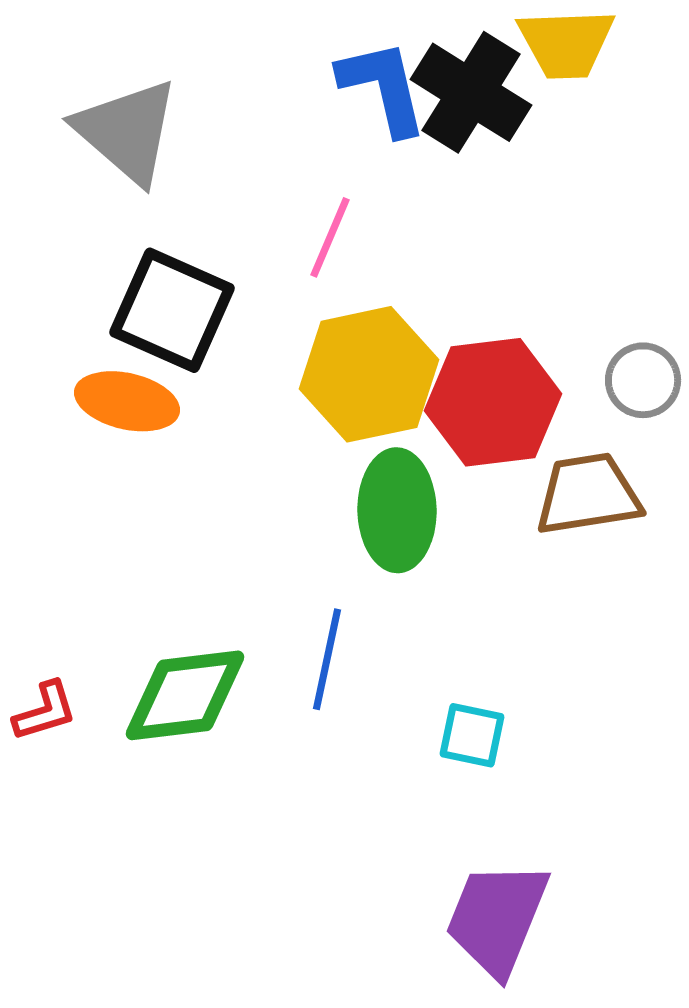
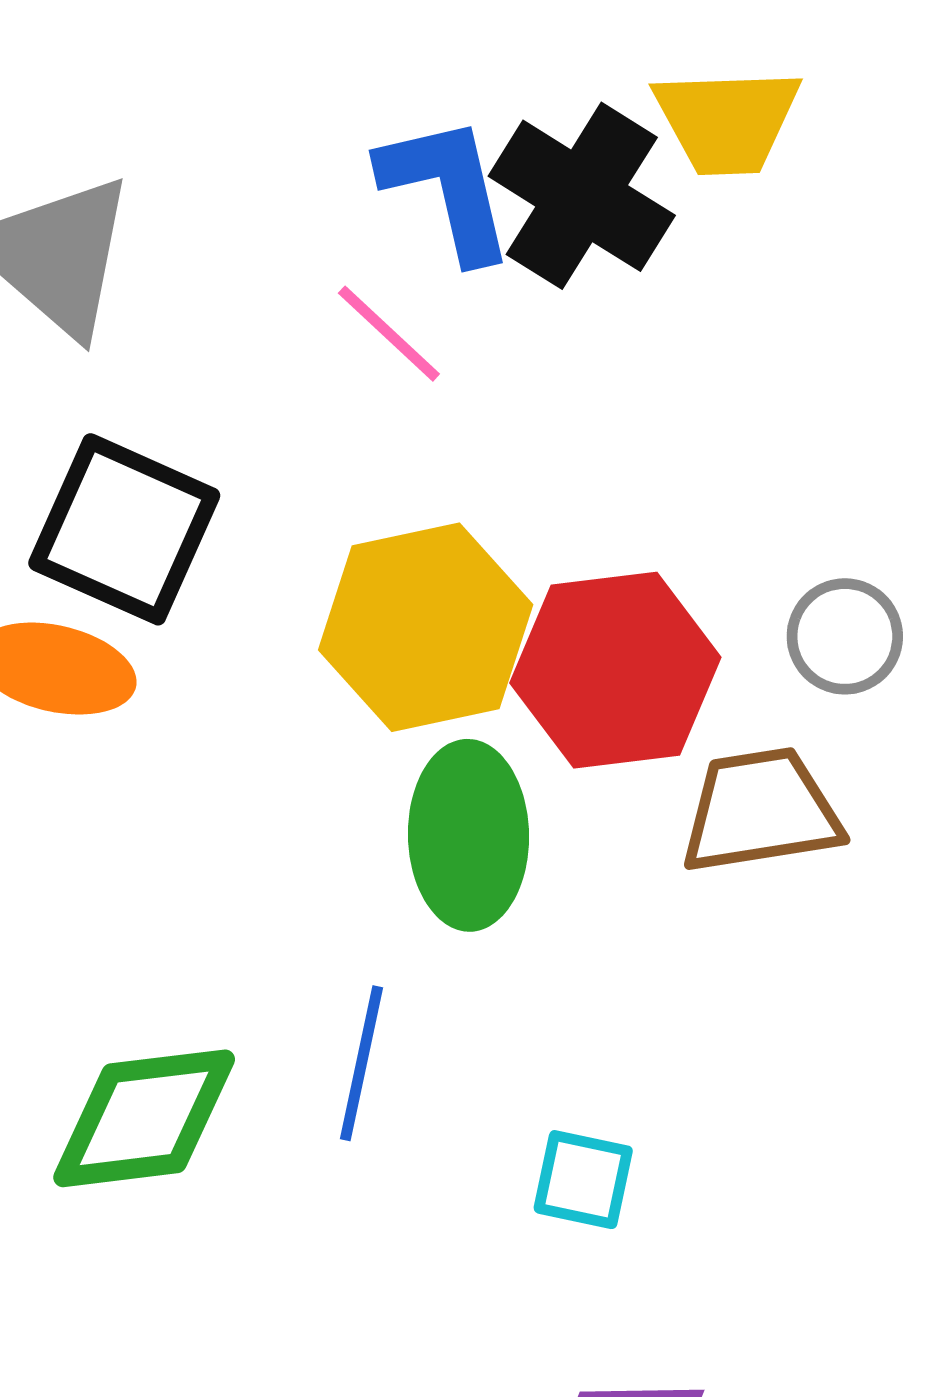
pink line: (330, 237) -> (389, 334), moved, turned -70

